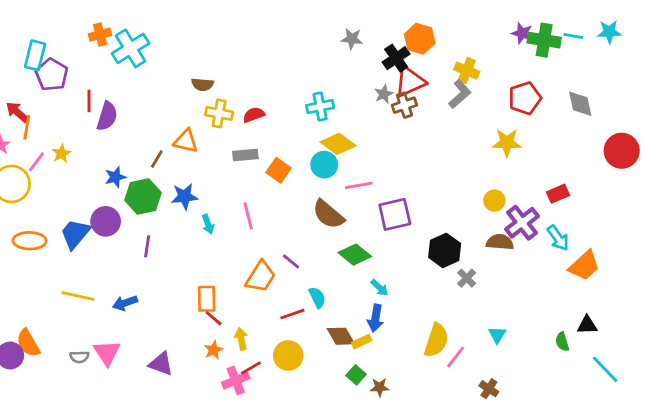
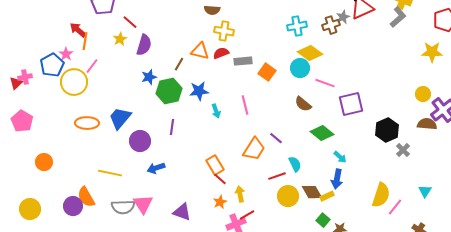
red line: (89, 101) -> (130, 22), turned -49
brown cross: (404, 105) -> (331, 25), moved
red semicircle: (254, 115) -> (221, 53), moved
purple semicircle: (107, 116) -> (144, 45), moved
yellow star: (61, 154) -> (120, 39), moved
pink line: (359, 185) -> (325, 83), turned 30
brown semicircle: (328, 214) -> (303, 104), size x0.7
purple circle: (106, 221) -> (140, 141), moved
yellow line: (78, 296) -> (110, 173), moved
orange rectangle: (207, 299) -> (215, 165), turned -30
yellow circle: (288, 356) -> (288, 196), moved
gray semicircle: (79, 357) -> (123, 207), size x1.6

